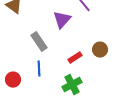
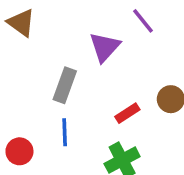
gray rectangle: (39, 42) -> (65, 85), turned 54

